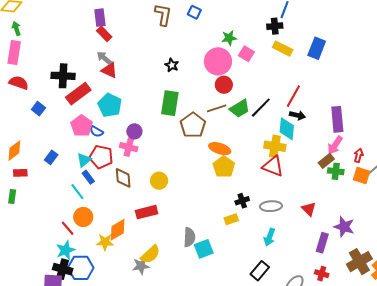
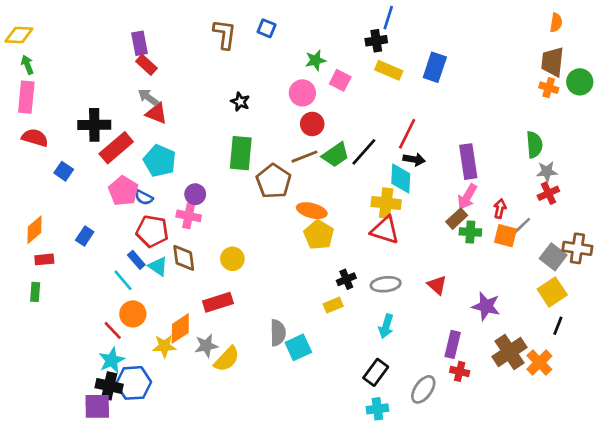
pink circle: (218, 61) -> (302, 93), size x0.7
cyan triangle: (84, 160) -> (158, 266), moved, turned -42
purple rectangle: (322, 243) -> (453, 344), moved
gray star: (141, 266) -> (206, 346), moved

